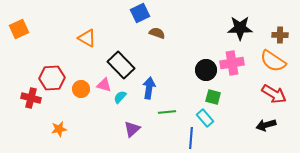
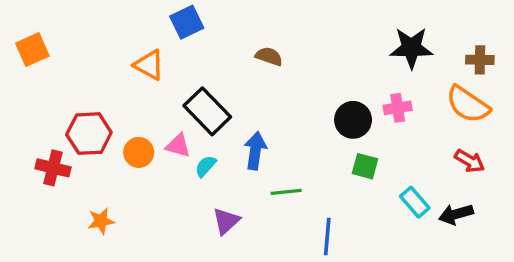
blue square: (140, 13) -> (187, 22), moved
pink cross: (232, 63) -> (398, 108), size x0.7
red arrow: (274, 94) -> (470, 161), size x0.7
cyan rectangle: (205, 118) -> (415, 202), moved

